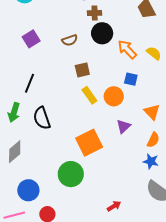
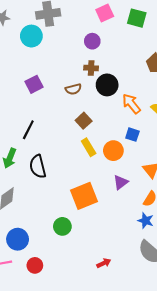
brown cross: (95, 13) -> (91, 68), moved
brown square: (82, 70) -> (84, 121), turned -35
green circle: (71, 174) -> (62, 226), size x0.7

